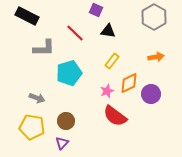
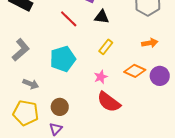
gray L-shape: (44, 48) -> (21, 50), moved, turned -40
orange diamond: (129, 83) -> (135, 71), moved, turned 50
purple circle: (151, 94) -> (160, 76), moved

